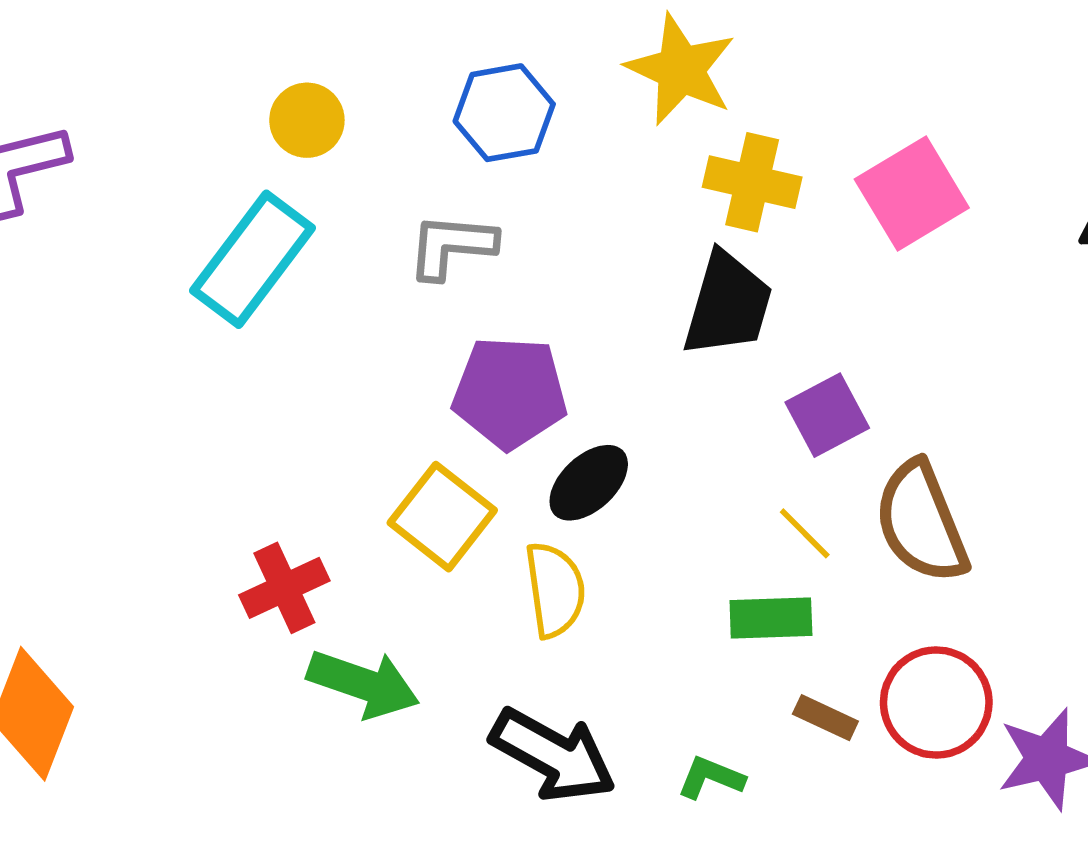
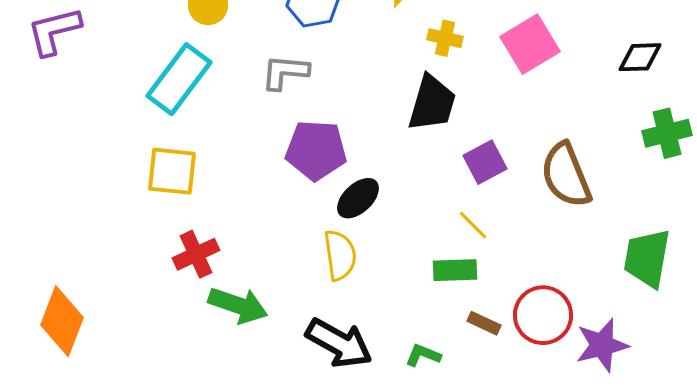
yellow cross: (752, 182) -> (445, 38), size x0.7
yellow square: (442, 517) -> (172, 171), moved, turned -32
brown semicircle: (921, 522) -> (566, 175), moved

